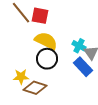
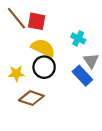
cyan cross: (79, 46) -> (78, 38), moved
yellow star: (21, 77) -> (16, 74), moved

